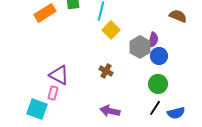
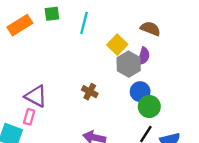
brown semicircle: (178, 16) -> (150, 29), moved
yellow square: (111, 30) -> (117, 45), moved
blue circle: (159, 56) -> (140, 92), moved

